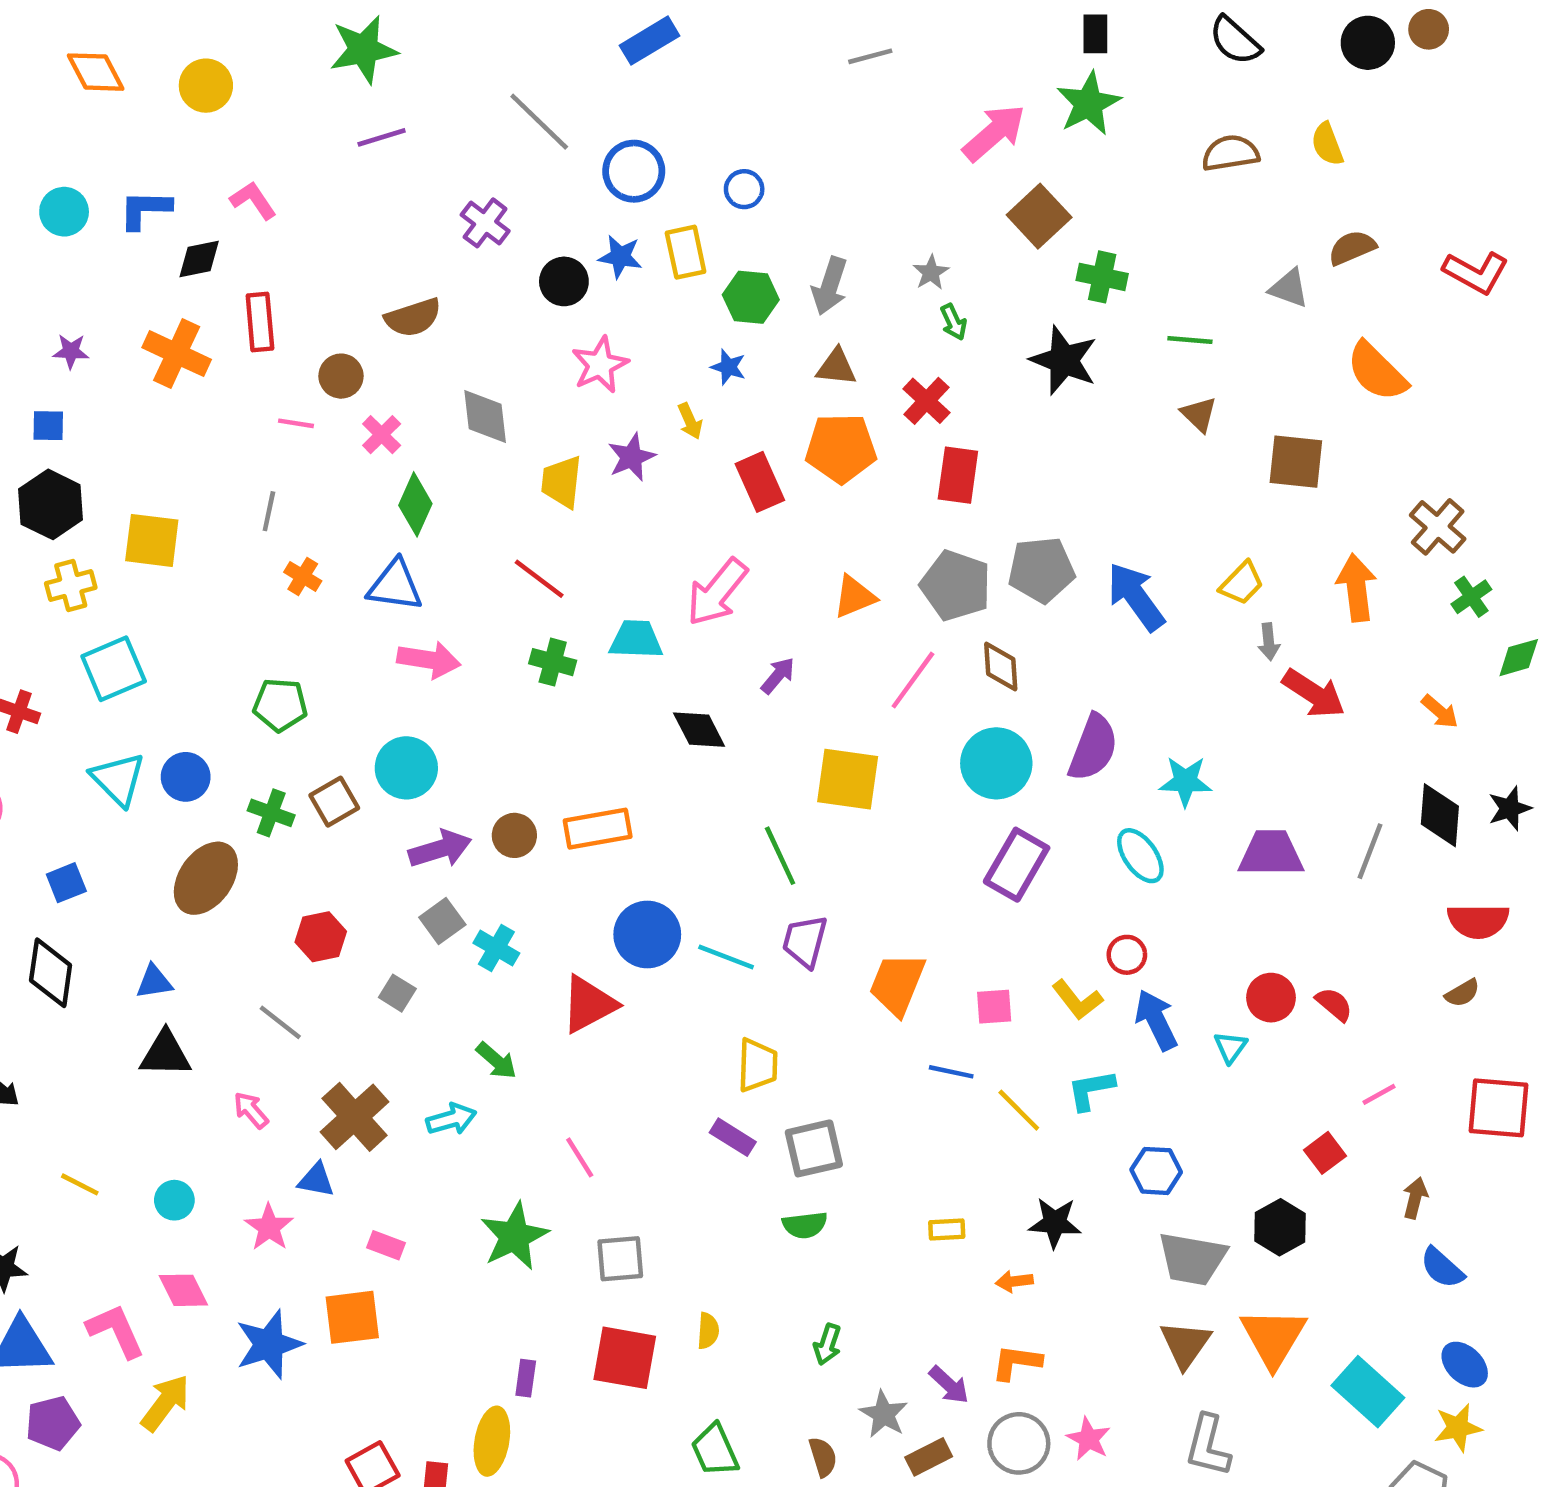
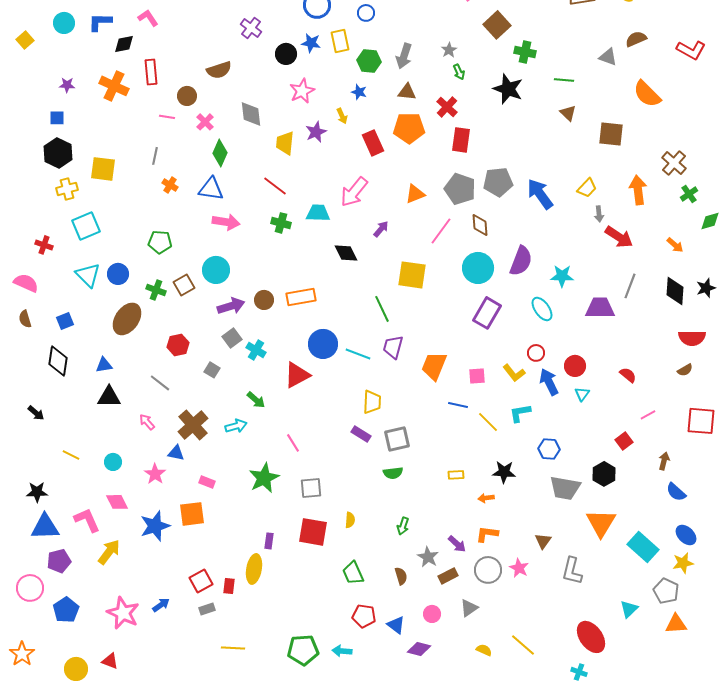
gray line: (1370, 851) -> (630, 286), moved
red circle: (1271, 998) -> (575, 366), moved
brown triangle: (1185, 1344) -> (543, 541), moved, size x0.7

